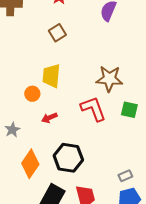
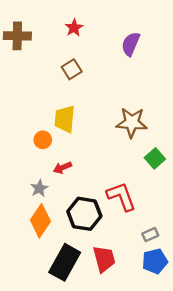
red L-shape: (93, 109) -> (121, 196), moved
green square: (129, 110) -> (155, 158), turned 36
gray star: (12, 130) -> (39, 188), moved

